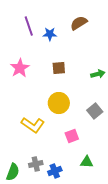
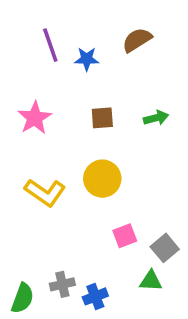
green arrow: (98, 74) -> (156, 118), moved
gray square: (95, 111) -> (165, 248), moved
yellow L-shape: (33, 125) -> (45, 192), moved

